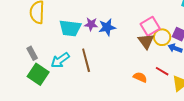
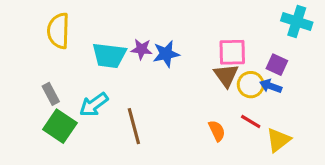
pink square: (150, 26) -> (232, 52), turned 30
yellow circle: (162, 37) -> (251, 85), moved
brown line: (86, 60) -> (134, 126), moved
orange semicircle: (140, 77) -> (217, 131), turned 40

